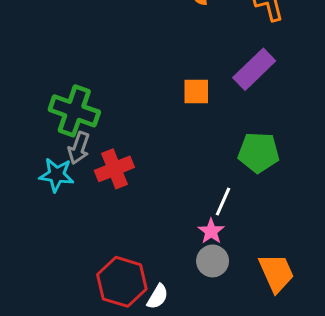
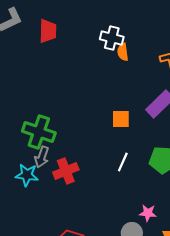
white line: (223, 202) -> (123, 162), moved
pink star: (211, 231) -> (148, 213), moved, turned -30

